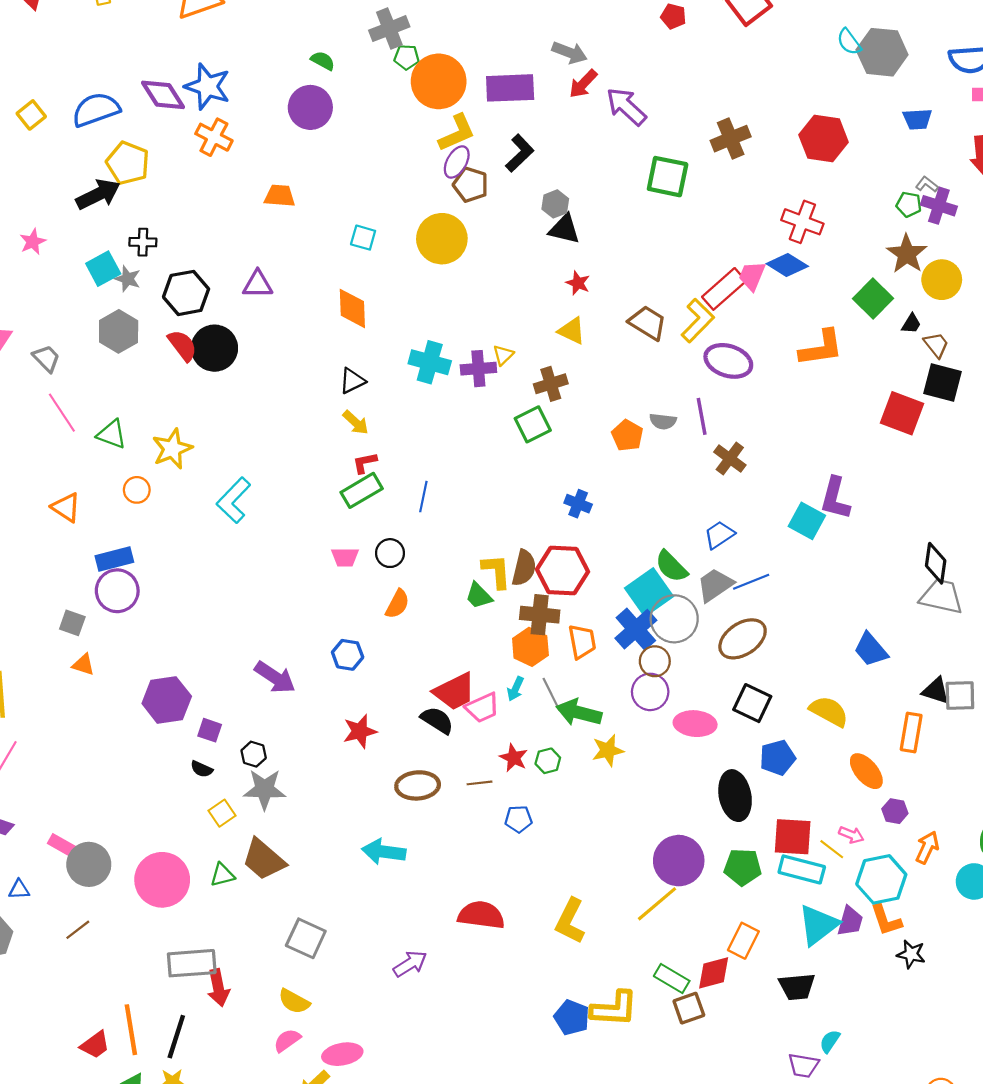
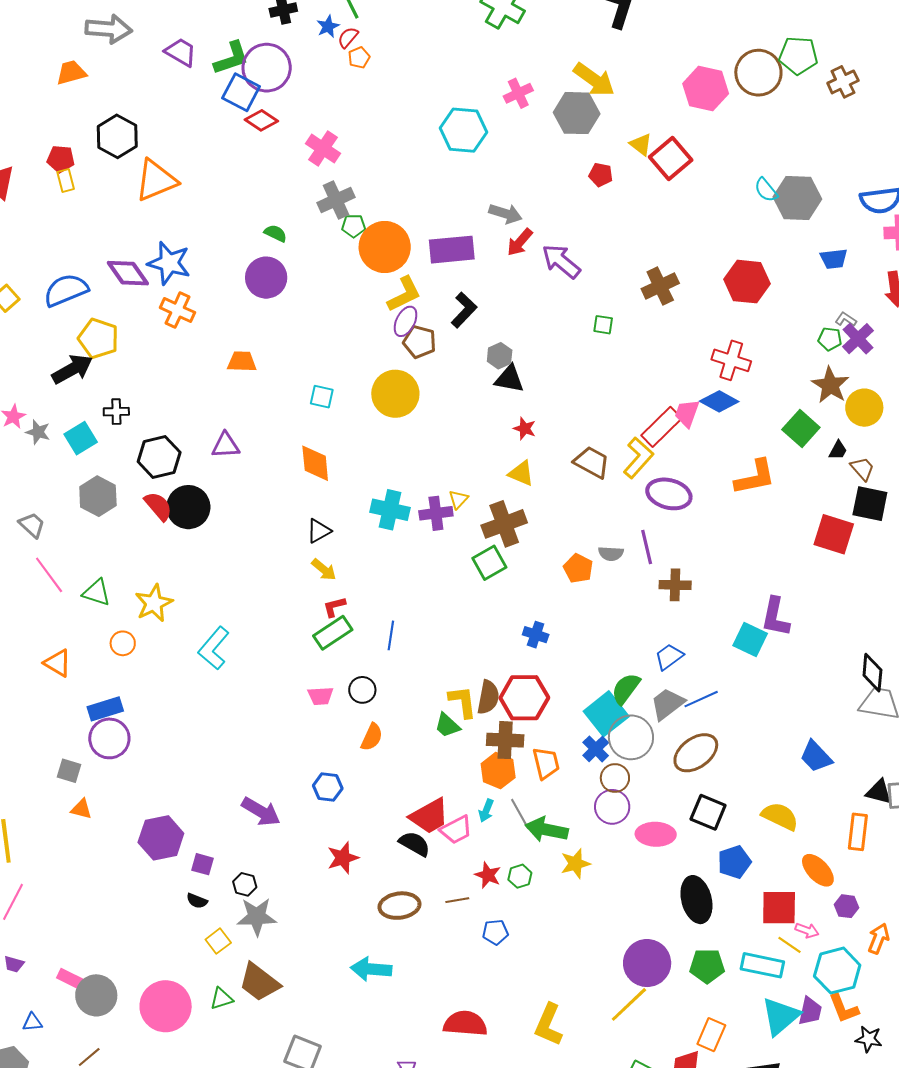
green square: (668, 177) -> (603, 325), size x0.5
purple cross: (939, 206) -> (858, 339), turned 32
gray star: (128, 279) -> (38, 432), moved
brown cross: (551, 384) -> (504, 524), size x1.4
brown cross: (730, 458) -> (675, 585), turned -32
green semicircle: (671, 566) -> (626, 689), turned 84
blue cross: (636, 629) -> (596, 749), size x0.7
red square: (793, 837) -> (779, 908), moved

